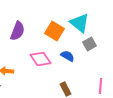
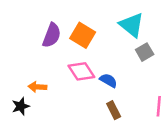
orange square: (54, 31) -> (83, 35), moved
blue semicircle: (68, 56) -> (108, 80), moved

